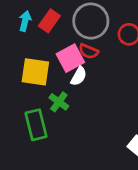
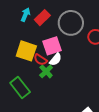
red semicircle: (89, 51) -> (40, 60), moved
green cross: (59, 102) -> (46, 71), moved
green rectangle: (36, 125) -> (20, 88), turned -35

